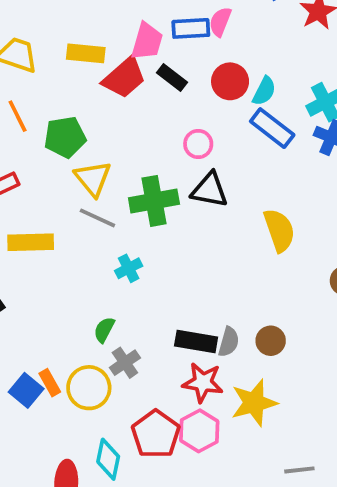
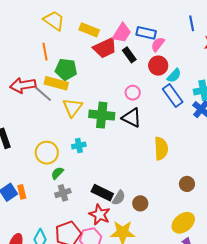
pink semicircle: (220, 22) -> (158, 44), moved
yellow triangle: (93, 178) -> (72, 107), moved
gray line: (97, 218) -> (43, 94), moved
yellow rectangle: (31, 242) -> (56, 83), moved
yellow circle: (89, 388) -> (47, 153), moved

